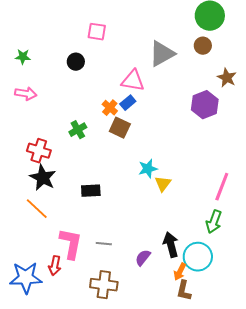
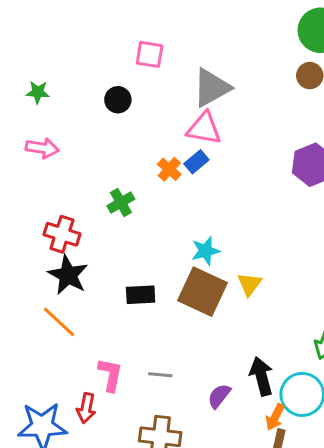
gray triangle: (162, 54) -> (212, 88), moved
brown square: (120, 128) -> (203, 292), moved, size x1.5
cyan star: (148, 169) -> (206, 251), moved
pink L-shape: (71, 244) -> (110, 375), size x0.7

